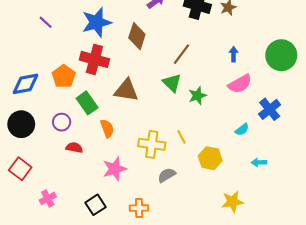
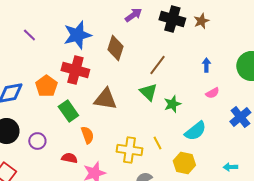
pink semicircle: (240, 84) -> (212, 93), size x0.6
purple circle: (62, 122) -> (37, 141), moved
cyan semicircle: (242, 130) -> (195, 131), moved, size x1.6
red semicircle: (74, 148) -> (69, 158), moved

